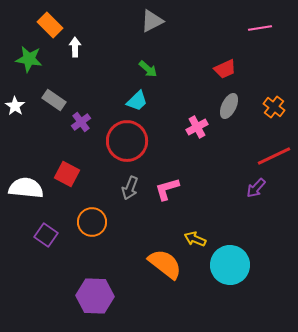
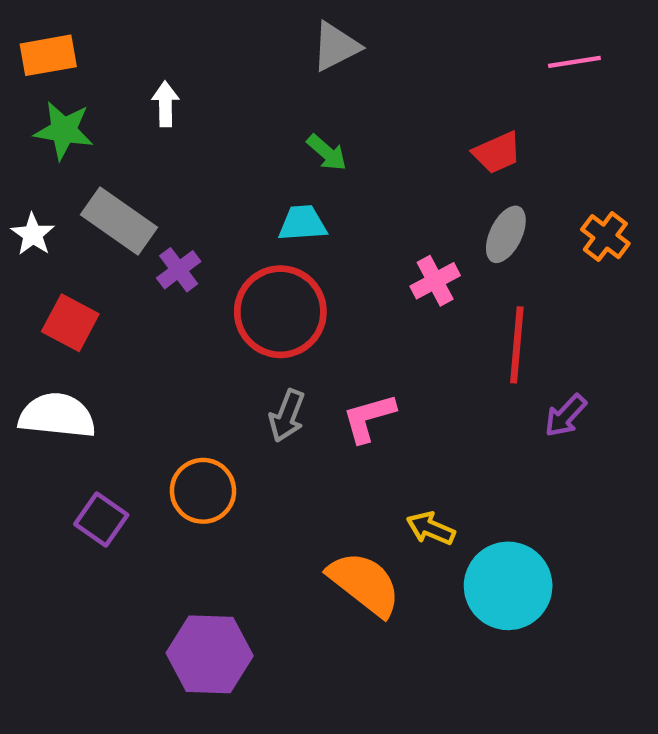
orange rectangle: (50, 25) -> (48, 55), moved, turned -55
gray rectangle: (54, 100) -> (119, 221), size x1.4
cyan trapezoid: (137, 101) -> (302, 223), turned -140
red line: (274, 156) -> (517, 345), moved, turned -60
red square: (67, 174) -> (70, 323), moved

